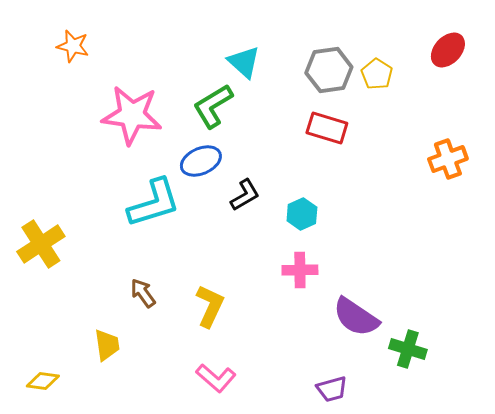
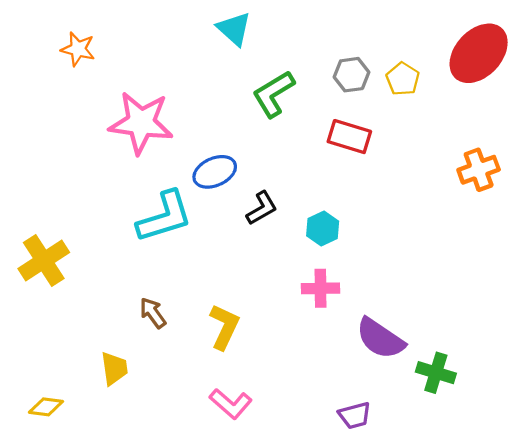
red ellipse: (448, 50) -> (479, 53), size x1.6
cyan triangle: (244, 62) -> (234, 29), moved
gray hexagon: (329, 70) -> (351, 75), size x0.7
green L-shape: (213, 106) -> (273, 94), moved

